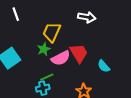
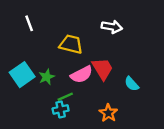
yellow trapezoid: (52, 32) -> (71, 44), turned 80
green star: (44, 49) -> (47, 77), moved

